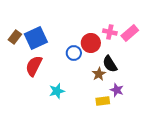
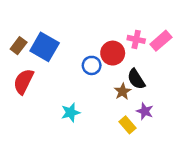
blue square: (36, 38) -> (45, 47), turned -35
red semicircle: (34, 66) -> (24, 82), moved
yellow rectangle: (103, 101) -> (128, 125), turned 56

